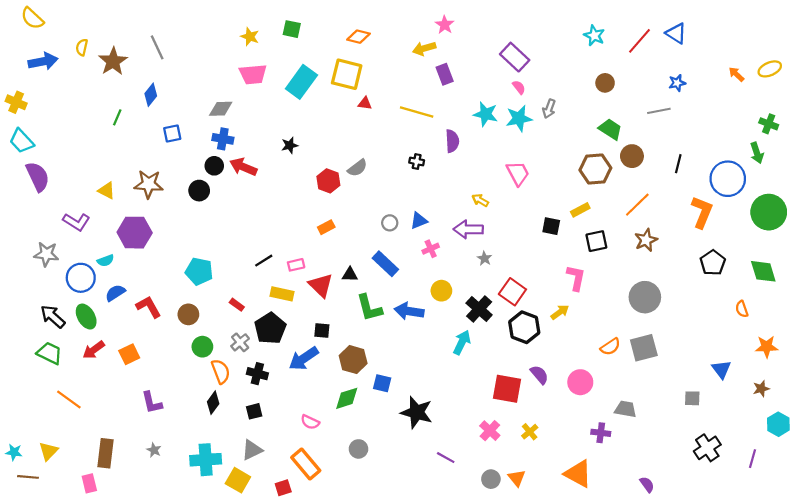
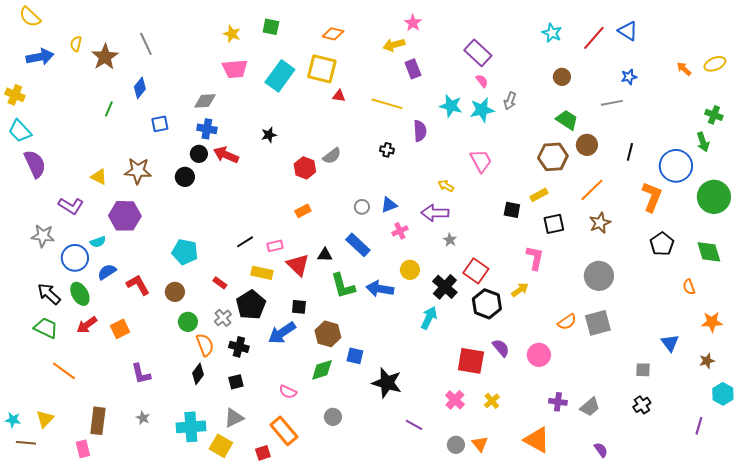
gray trapezoid: (625, 409) -> (590, 407), moved, turned 130
black cross: (707, 448) -> (642, 405), moved, size x0.7

